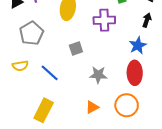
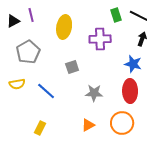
blue star: (138, 45) -> (133, 64), turned -30
yellow rectangle: (44, 110) -> (40, 128), size x0.6

